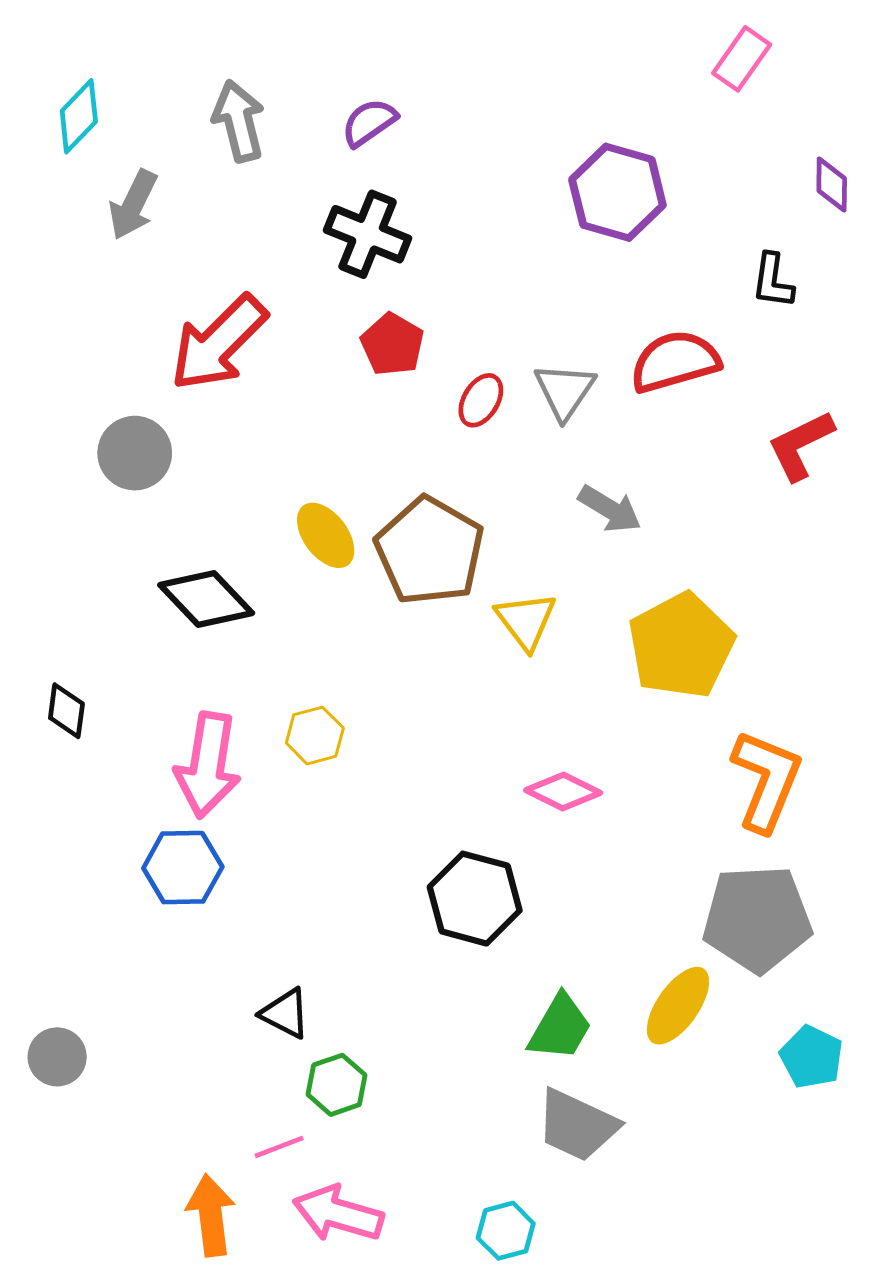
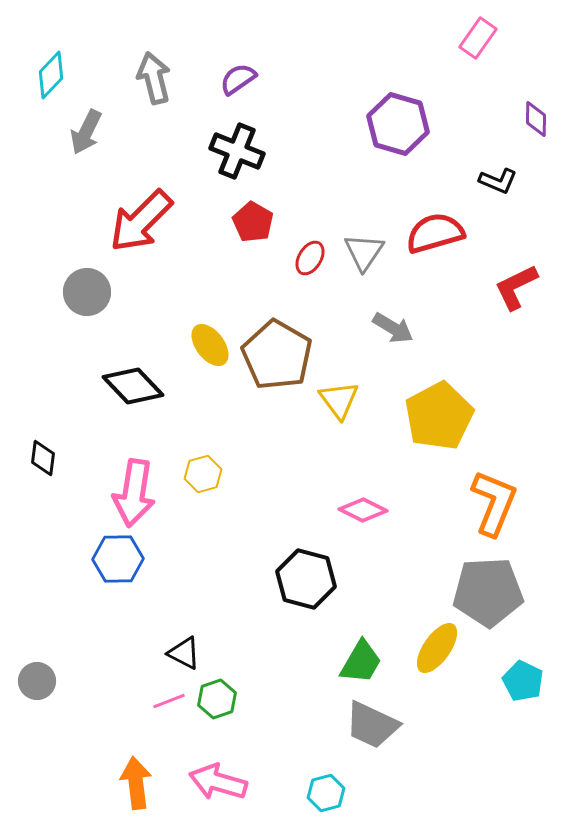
black L-shape: (773, 281) -> (498, 181), turned -75
pink line: (279, 1147) -> (169, 701), moved

